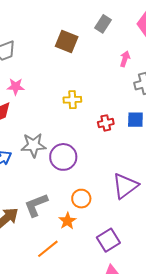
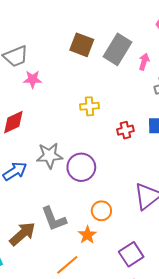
gray rectangle: (103, 24) -> (118, 49), moved, size x1.6
pink star: (16, 87) -> (33, 79), moved
gray L-shape: (36, 205) -> (54, 219), turned -88

